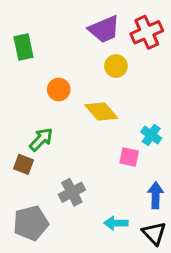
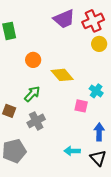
yellow circle: (116, 66) -> (99, 44), moved
green arrow: (41, 139) -> (32, 94), moved
gray cross: (72, 192) -> (36, 121), moved

